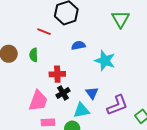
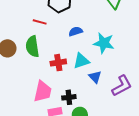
green semicircle: (34, 55) -> (32, 46), size x1.5
black cross: (63, 93) -> (69, 97), moved, turned 32
cyan triangle: (82, 110) -> (81, 61), moved

